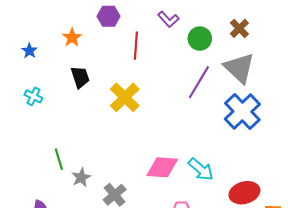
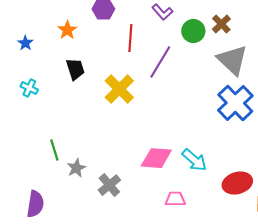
brown cross: (239, 28) -> (221, 24), moved
purple line: (199, 82) -> (160, 62), moved

